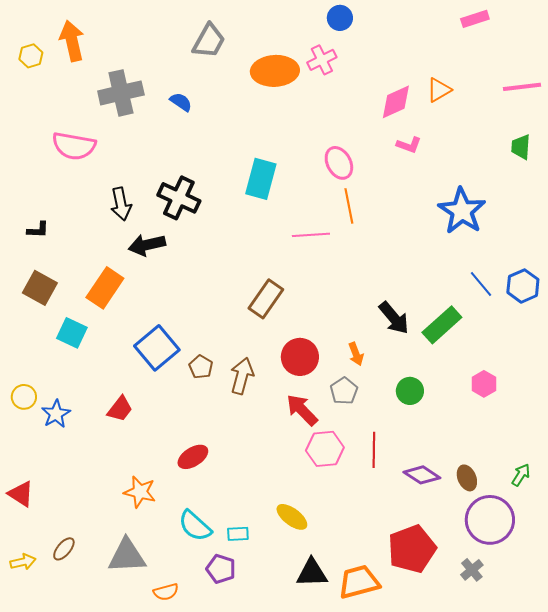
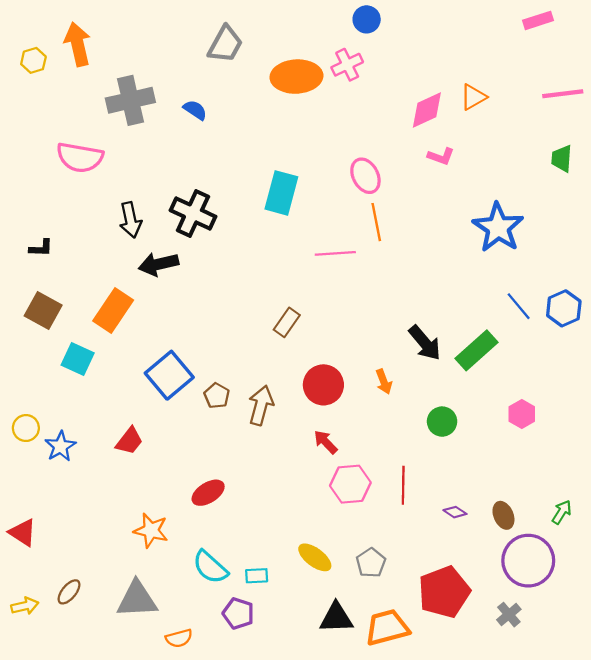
pink rectangle: (475, 19) -> (538, 20), moved
brown rectangle: (266, 299) -> (287, 322), size x0.7
gray pentagon: (344, 391) -> (371, 563), moved
red arrow: (302, 410) -> (326, 442), size x0.7
purple diamond: (422, 475) -> (455, 512), size x0.6

